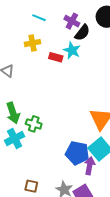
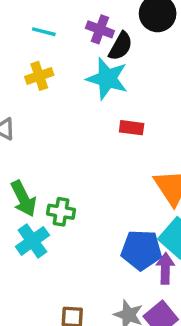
cyan star: (72, 50) -> (107, 79), size x1.4
red rectangle: (56, 57) -> (132, 128), moved

